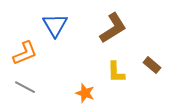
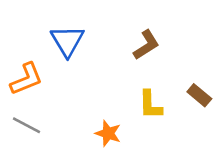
brown L-shape: (113, 28) -> (146, 45), size x0.7

